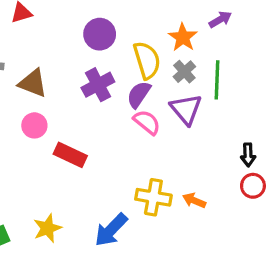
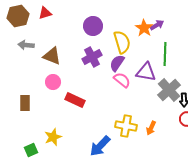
purple arrow: (220, 19) -> (157, 25), moved
gray cross: (184, 72) -> (169, 90), moved, size x1.6
purple triangle: (186, 109) -> (146, 72), turned -40
orange arrow: (194, 200) -> (151, 128), turned -88
yellow star: (47, 228) -> (53, 137), moved

